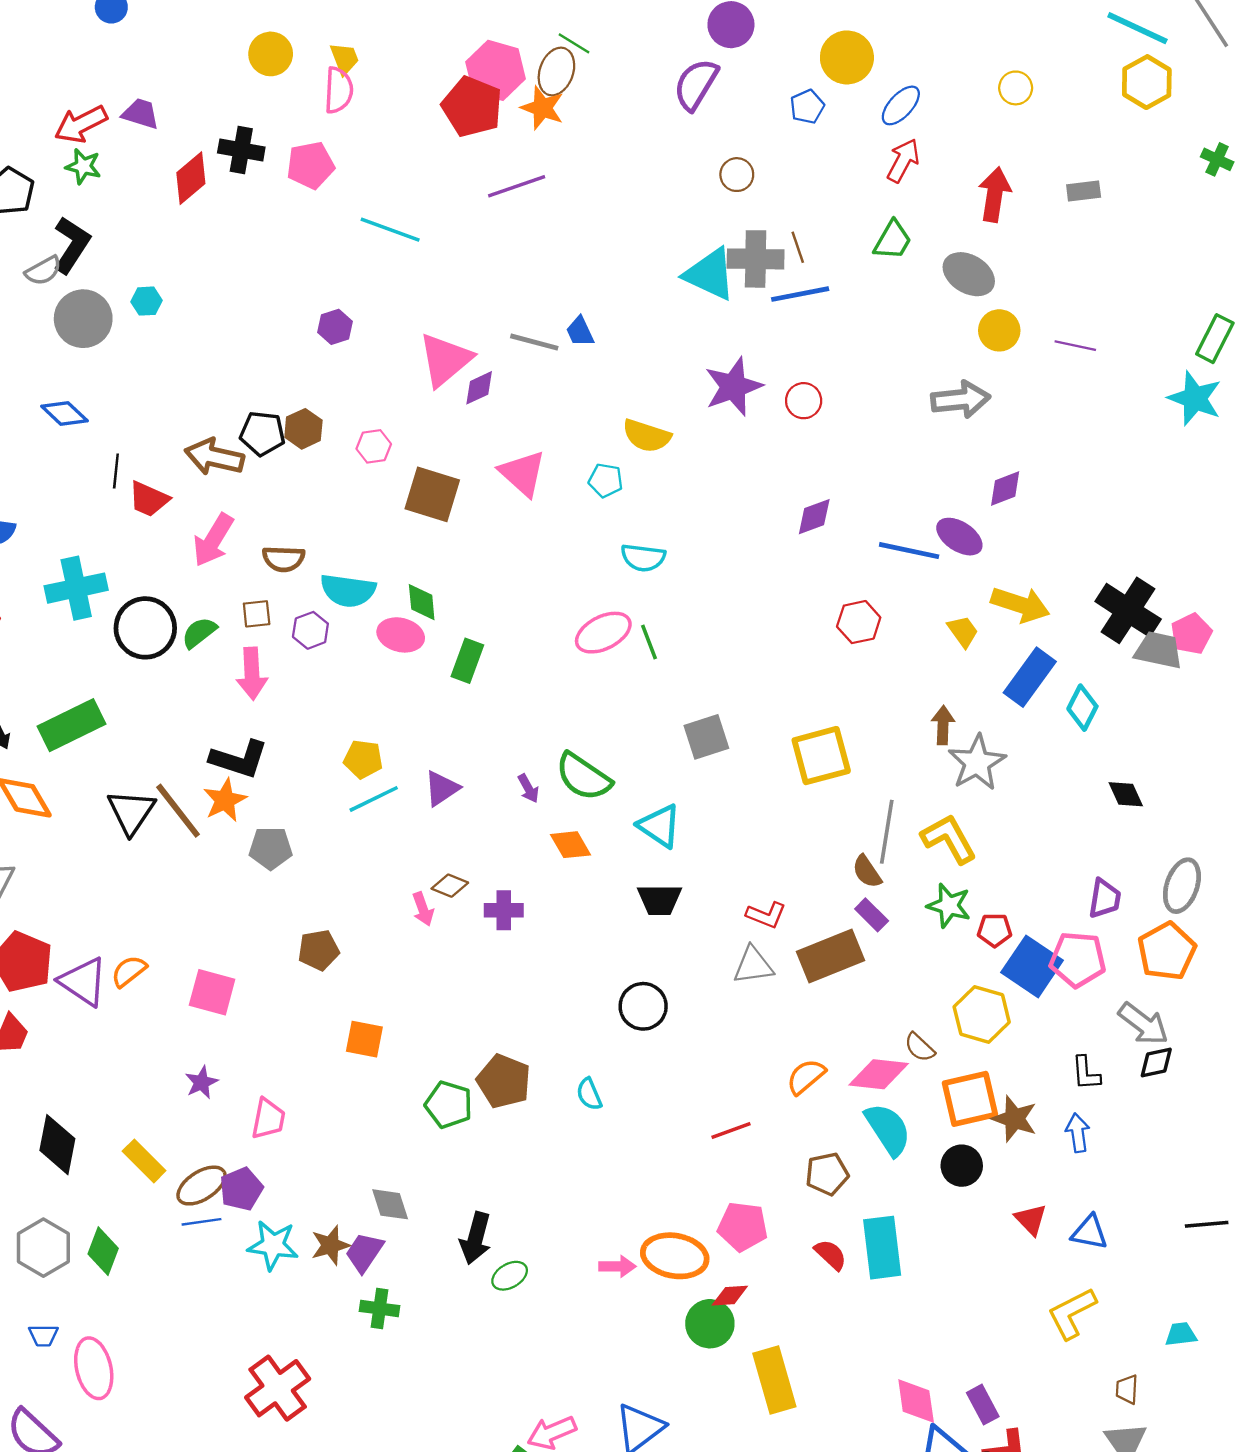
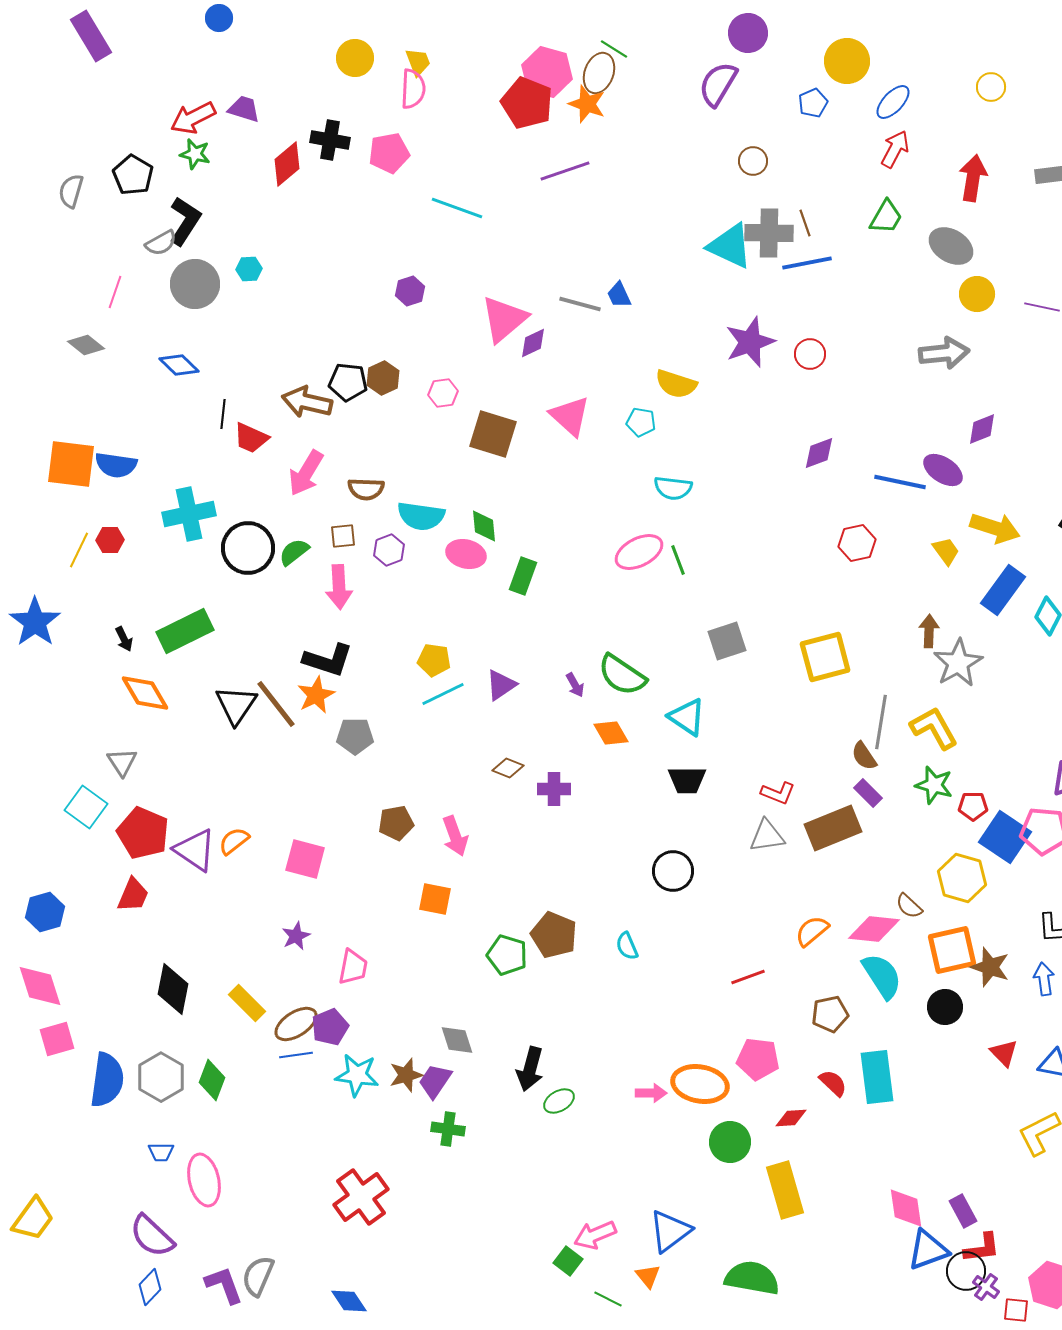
pink arrow: (423, 909) -> (455, 836), moved, size x1.4
red diamond: (730, 1296) -> (791, 1118), moved

